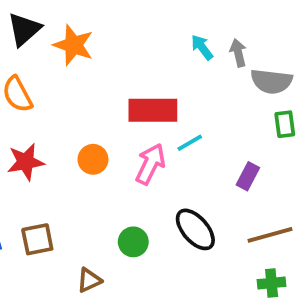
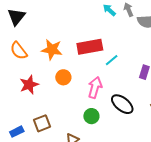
orange star: (73, 45) -> (52, 50), moved
pink arrow: (150, 164) -> (95, 87), moved

